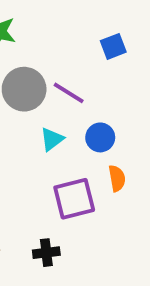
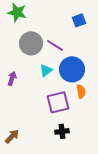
blue circle: (100, 137) -> (72, 69), size x1.6
black cross: (46, 253) -> (62, 131), moved

